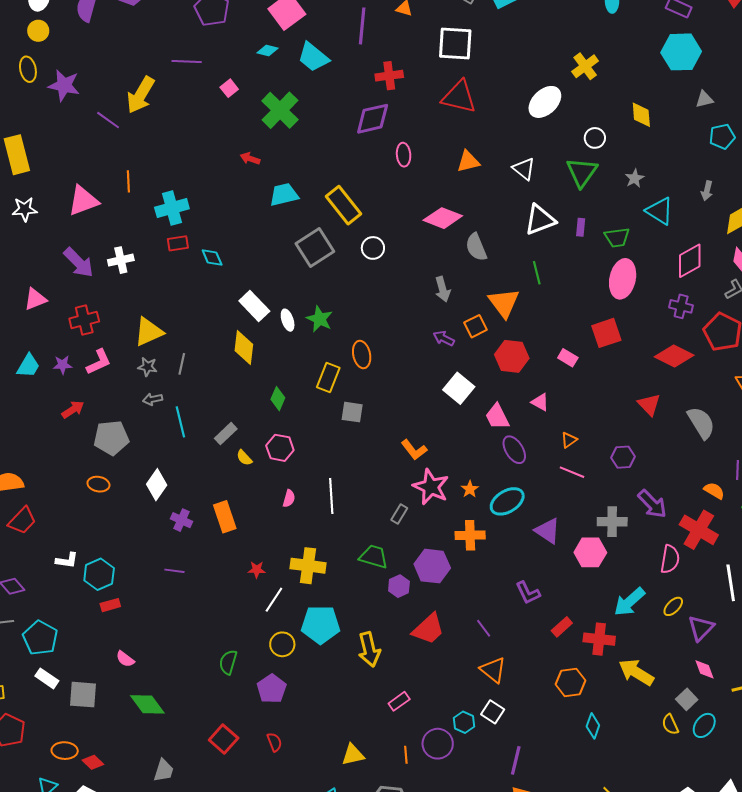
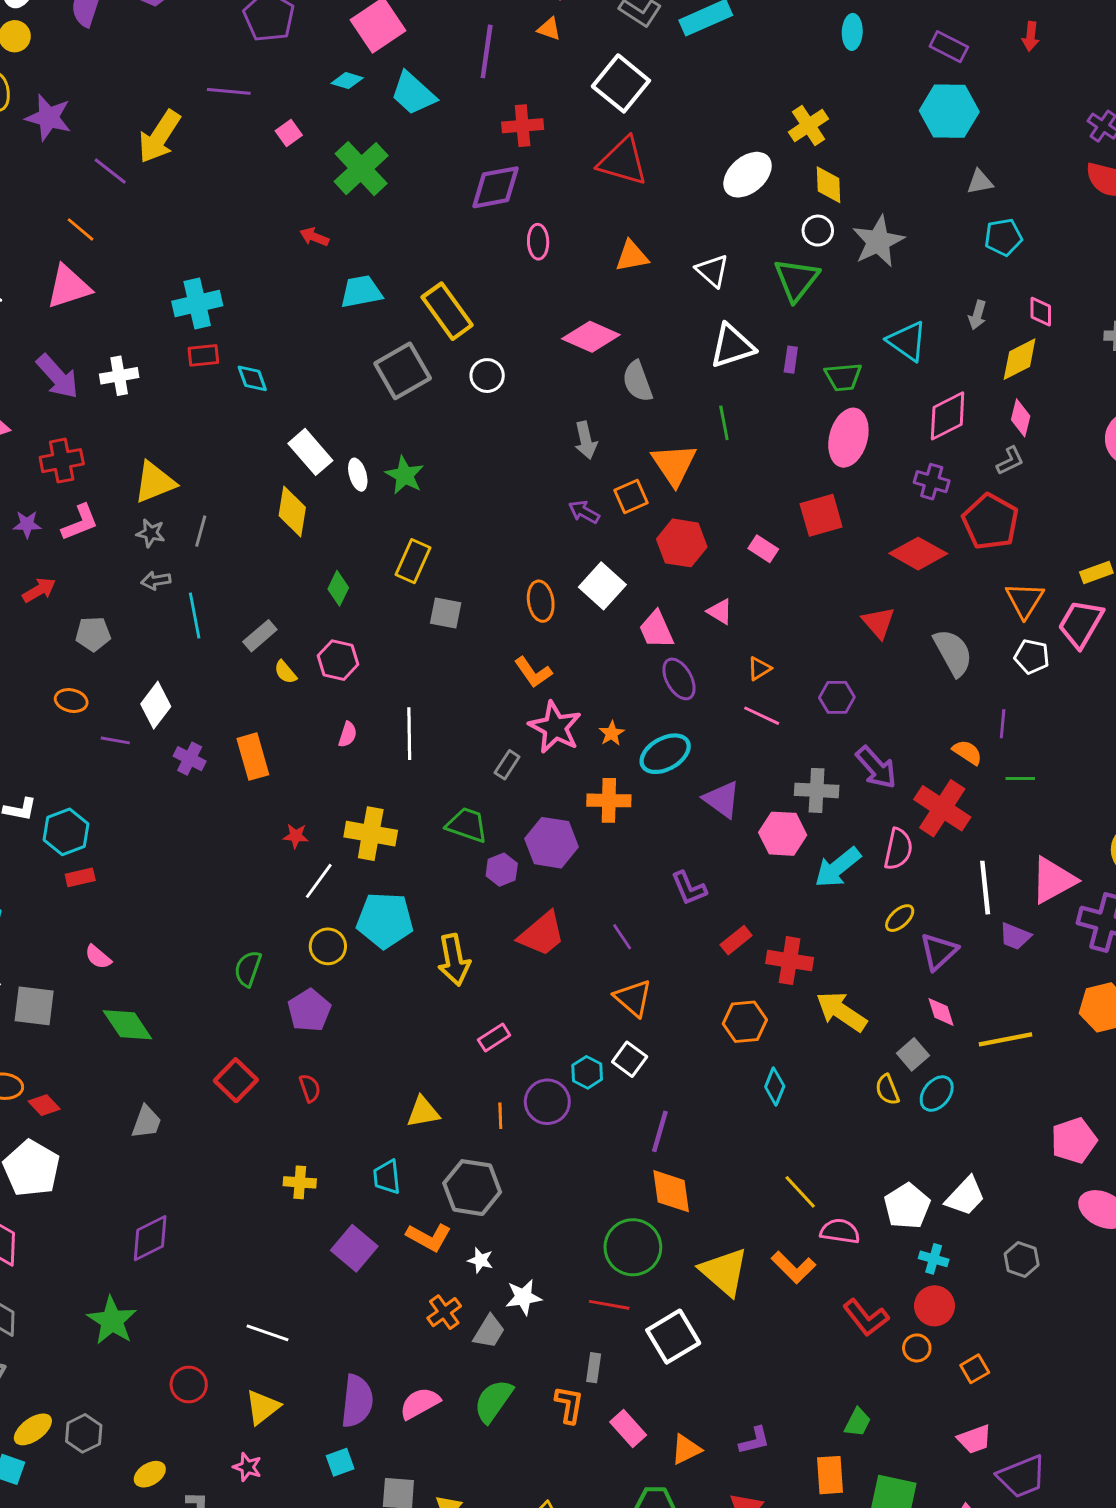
white square: (455, 44) -> (621, 83), turned 33
yellow diamond: (641, 115) -> (829, 185), moved
gray star: (635, 178) -> (878, 241), moved, size x1.8
orange line: (128, 181) -> (81, 229), moved, turned -50
orange ellipse: (362, 355) -> (541, 601), moved
gray pentagon: (111, 438) -> (93, 634), size x0.7
purple line: (174, 571) -> (115, 740), moved
cyan arrow: (629, 602) -> (838, 867), moved

